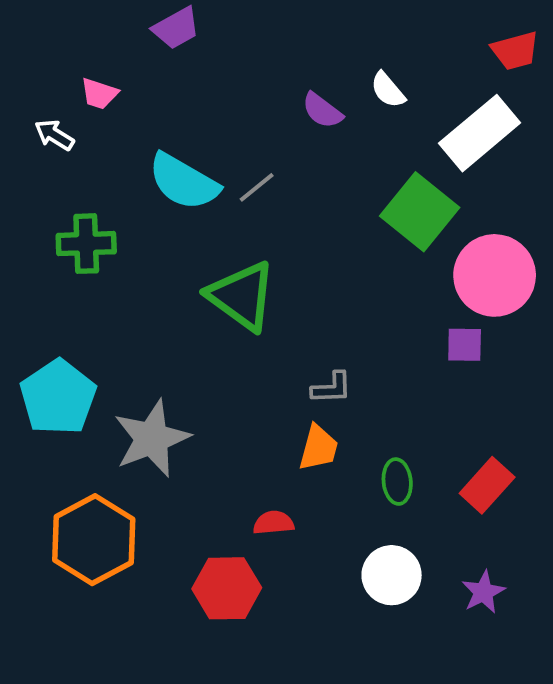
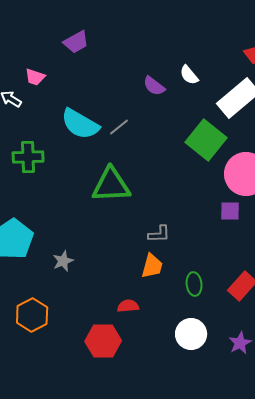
green triangle: (242, 296) -> (111, 185), turned -39
gray star: (152, 438) -> (63, 261), size x0.5
orange hexagon: (94, 540) -> (32, 315), size x0.7

